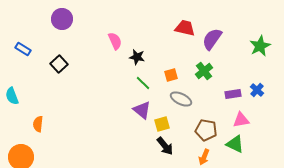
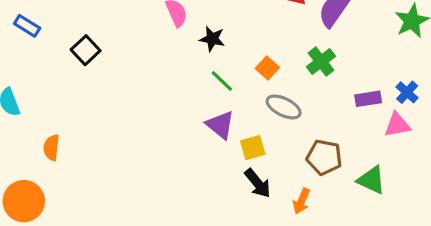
orange square: (171, 75) -> (267, 68), turned -32
pink triangle: (241, 120) -> (397, 125), moved
orange arrow: (204, 157) -> (301, 201), moved

